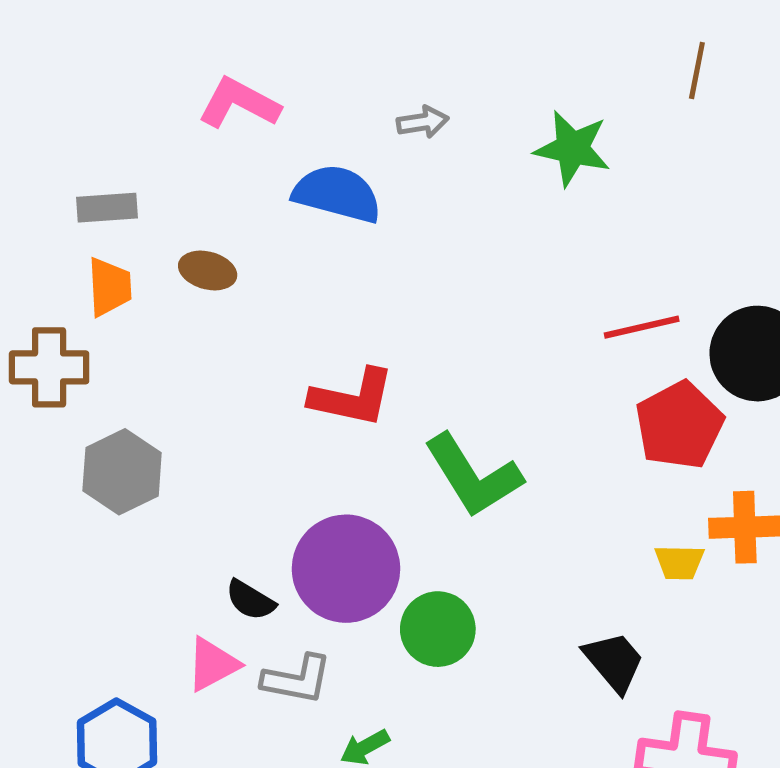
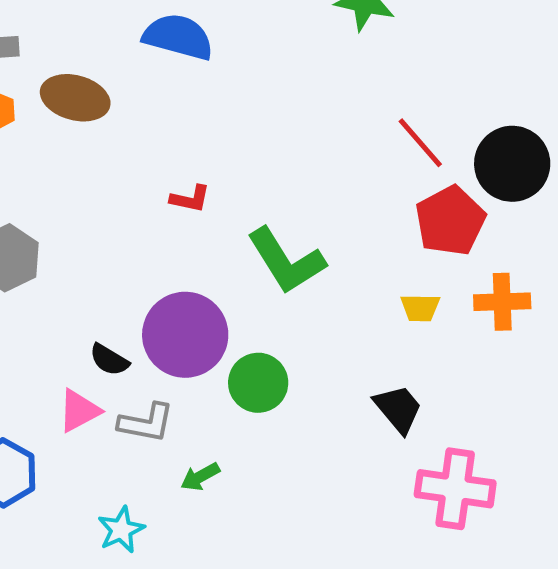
brown ellipse: (208, 270) -> (75, 98), size x1.5
red line: (642, 327) -> (420, 143), turned 62
red L-shape: (352, 398) -> (190, 199), size x0.6
yellow trapezoid: (679, 562) -> (420, 308), moved

